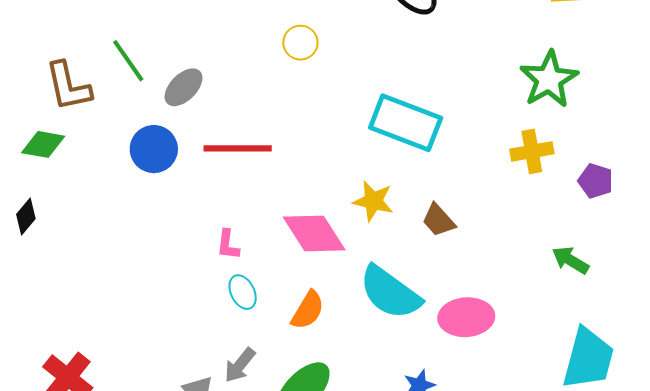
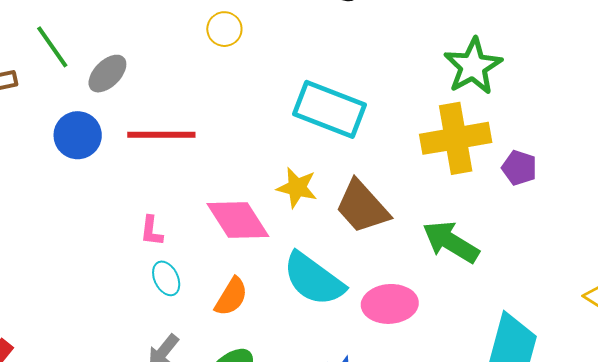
yellow cross: (532, 151) -> (456, 138), size x1.6
brown trapezoid: (438, 220) -> (362, 207), size x1.6
green arrow: (570, 260) -> (451, 242), moved, size x1.5

